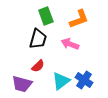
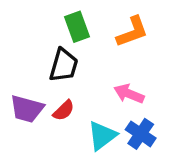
pink arrow: (70, 44) -> (129, 94), moved
purple trapezoid: (22, 84) -> (27, 109), moved

